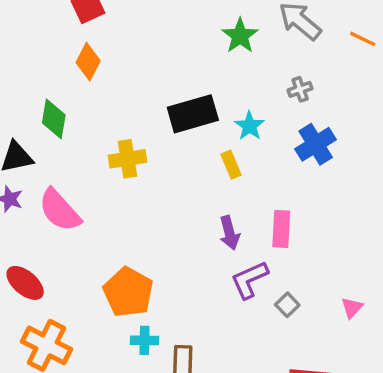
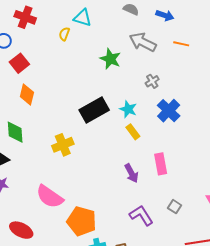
yellow rectangle: (231, 165) -> (133, 132), moved
pink semicircle: (60, 210) -> (50, 197), moved
purple L-shape: (249, 280) -> (141, 215), moved, turned 95

